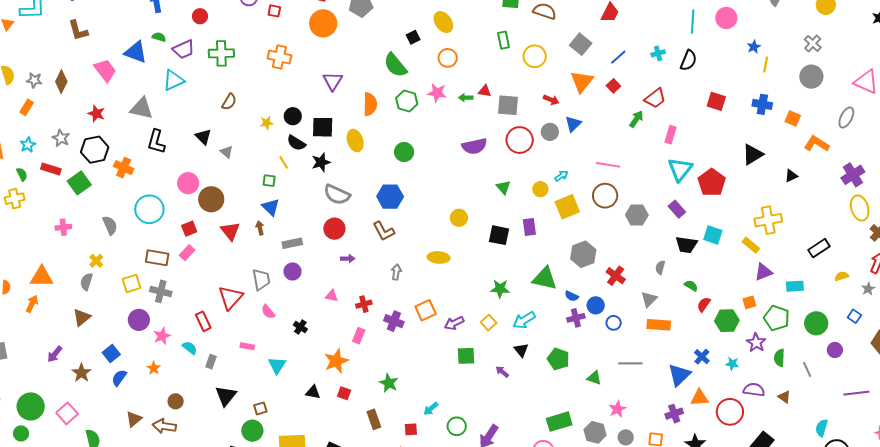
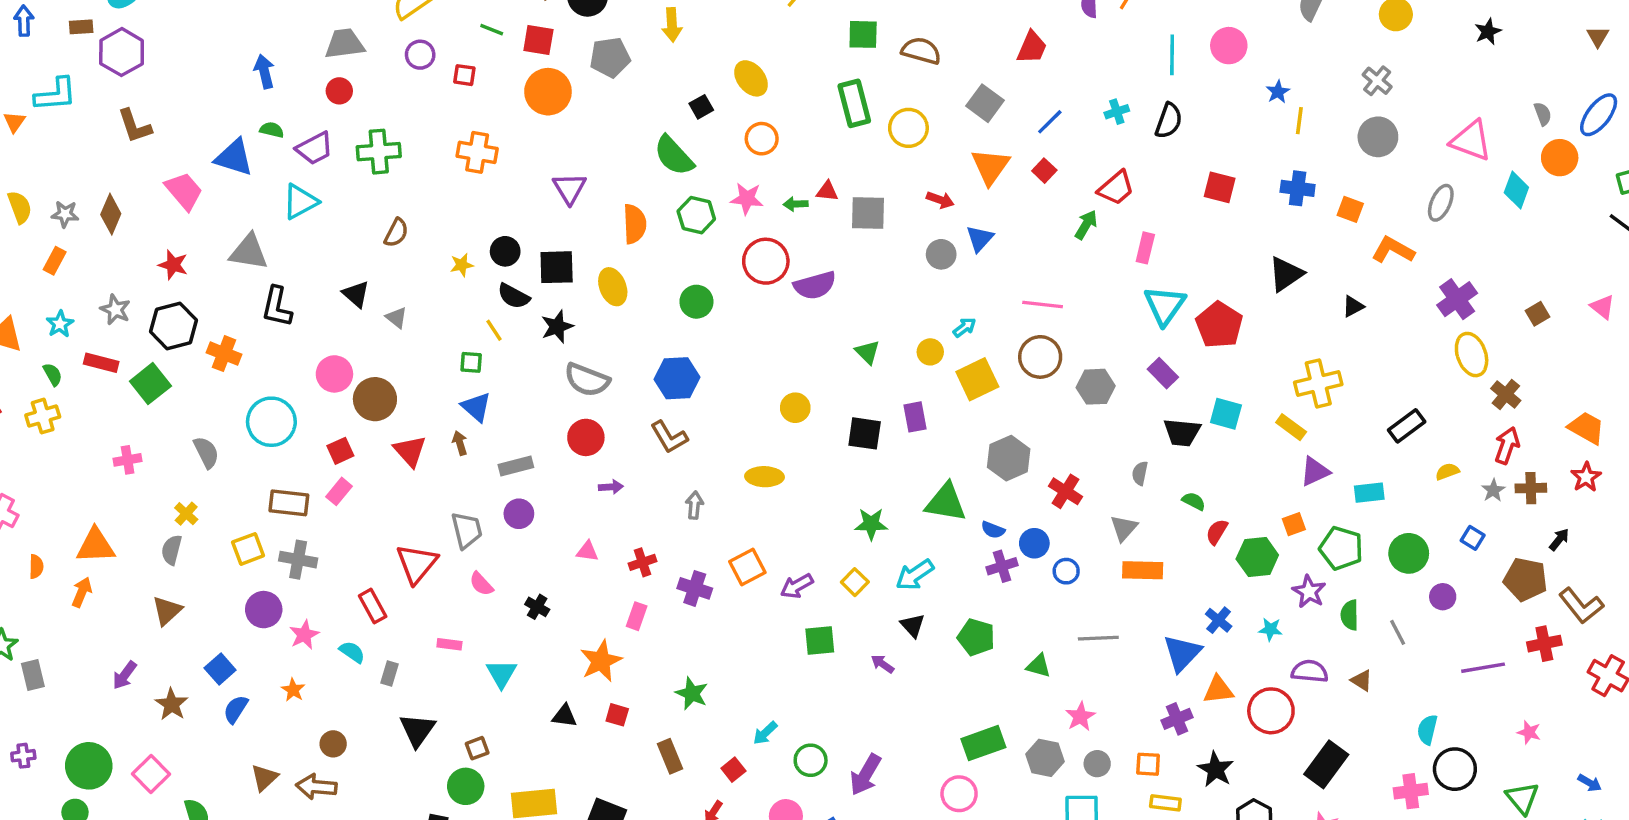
green rectangle: (504, 40) -> (854, 103), size x1.5
red circle: (520, 140) -> (766, 261), moved
red square: (411, 429) -> (733, 770), turned -32

